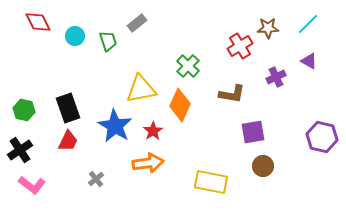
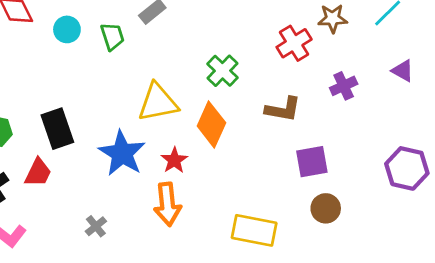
purple triangle: (309, 61) -> (403, 71), moved
red trapezoid: (68, 141) -> (38, 173), moved
orange arrow: (148, 163) -> (167, 204), turned 92

